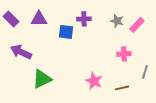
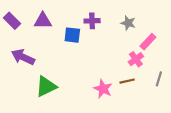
pink rectangle: (137, 25) -> (148, 42), moved
pink cross: (124, 54) -> (136, 59), turned -32
brown line: (122, 88) -> (127, 81), moved

